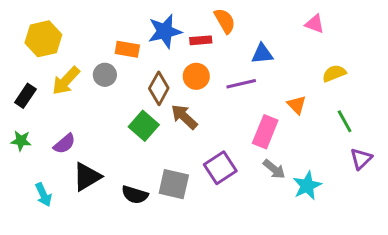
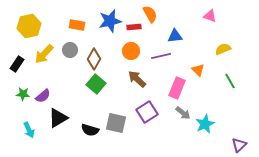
orange rectangle: (127, 49) -> (77, 25), moved
brown diamond: (159, 88) -> (94, 59), moved
brown arrow: (184, 117) -> (137, 79), moved
green star: (21, 141) -> (23, 94), moved
purple triangle: (361, 159) -> (239, 145), moved

